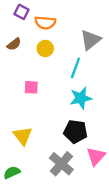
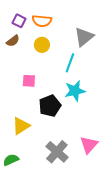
purple square: (22, 12) -> (19, 21), moved
black pentagon: (75, 131) -> (50, 106), moved, turned -30
yellow triangle: (23, 136) -> (21, 126), turned 36

